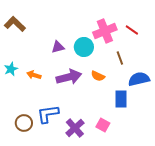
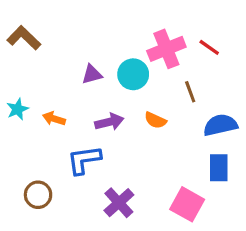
purple arrow: (69, 77) -> (109, 122), size x0.7
blue rectangle: (121, 99) -> (219, 168), moved
blue L-shape: (48, 114) -> (84, 160), moved
pink square: (103, 125) -> (187, 204), moved, size x1.5

